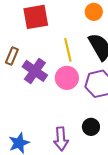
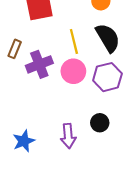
purple cross: (35, 71) -> (39, 64), turned 35

